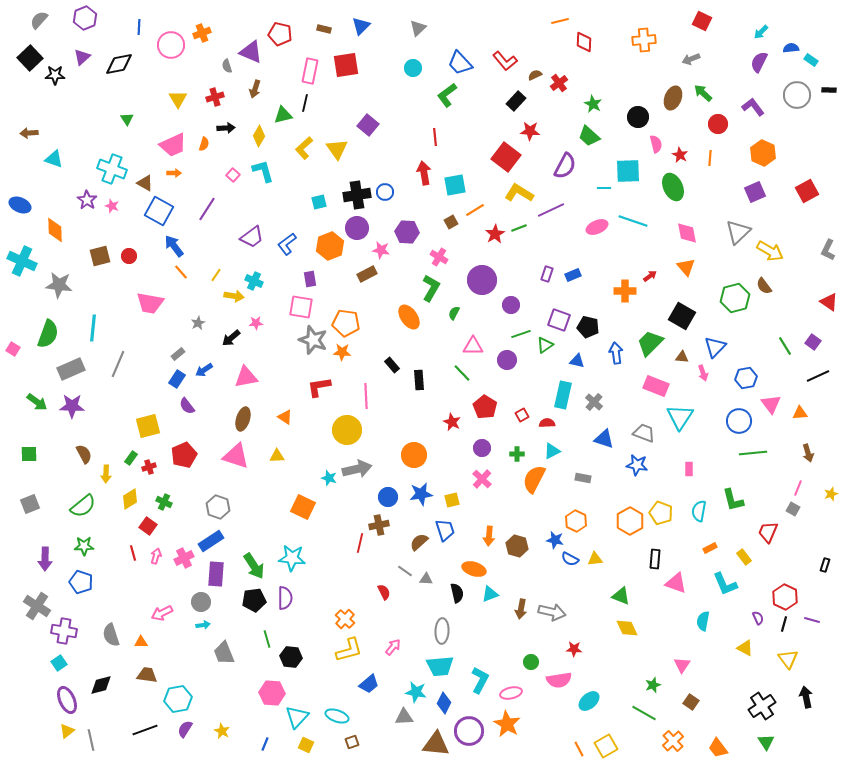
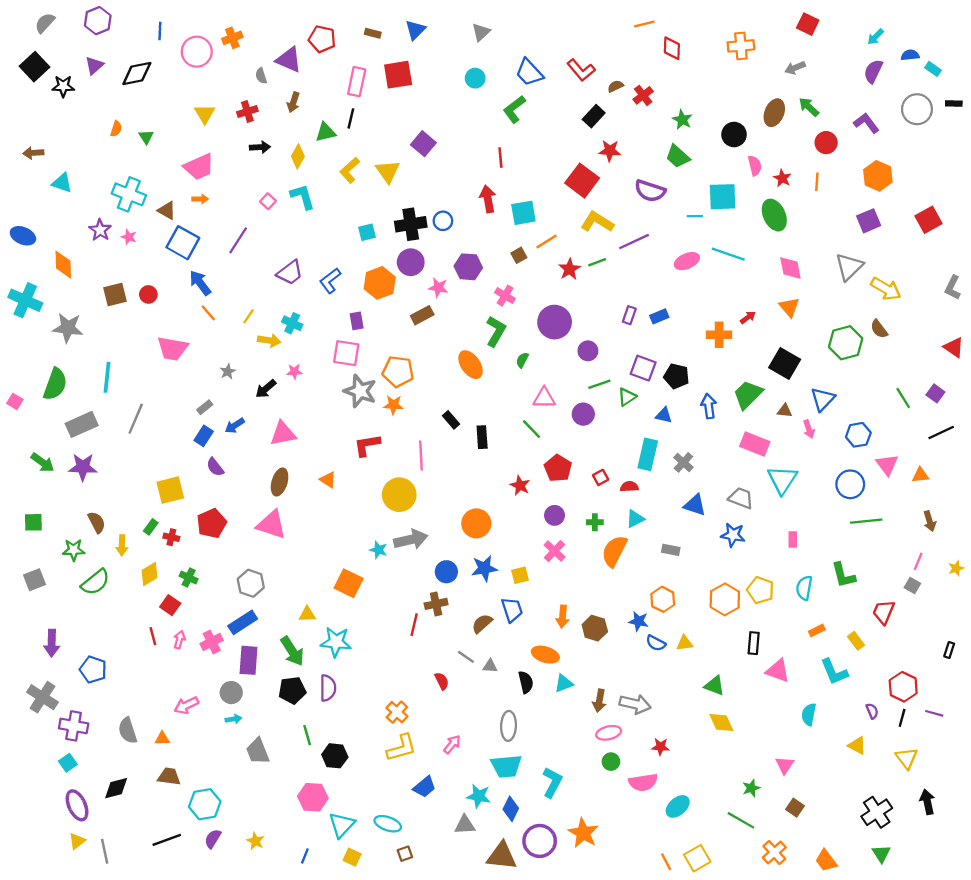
orange semicircle: (204, 144) -> (116, 129), moved
purple semicircle: (565, 166) -> (650, 191), turned 80
yellow triangle: (277, 456) -> (307, 614), moved
red cross: (149, 467) -> (171, 537), turned 32
green star: (84, 546) -> (74, 550), moved
pink ellipse: (511, 693) -> (609, 733), moved

